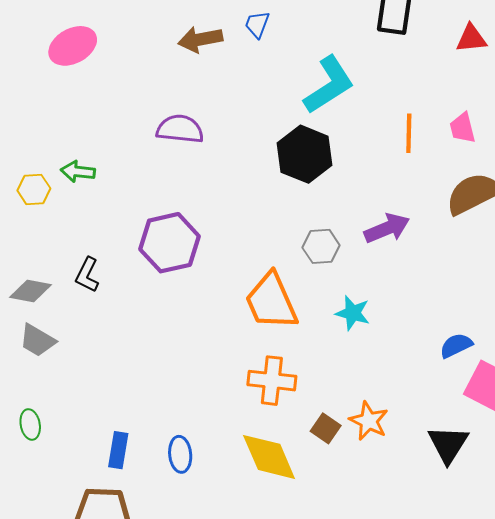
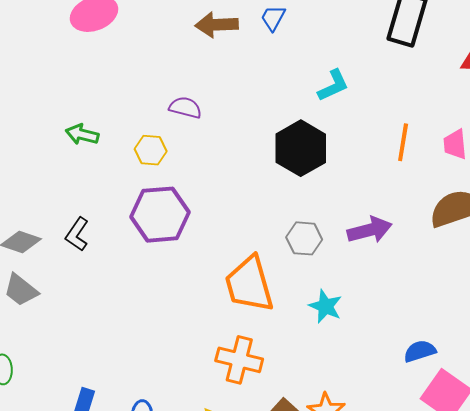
cyan L-shape: (329, 85) -> (333, 85), size x0.6
purple semicircle: (180, 129) -> (185, 108), size x0.7
yellow hexagon: (34, 190) -> (151, 150), moved

